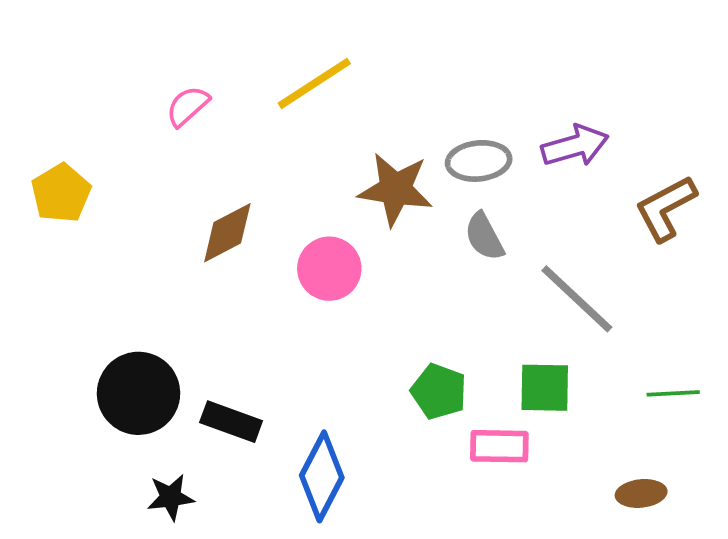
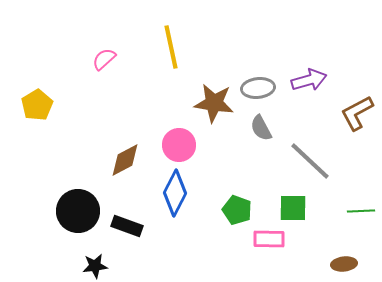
yellow line: (314, 83) -> (171, 47), turned -69
brown diamond: (227, 233) -> (125, 160), moved
blue diamond: (322, 476) -> (175, 193), moved

